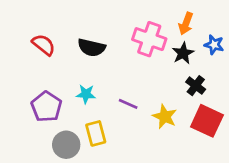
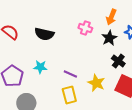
pink cross: (149, 39) -> (85, 28), size x0.6
yellow rectangle: (96, 133) -> (69, 95), moved

